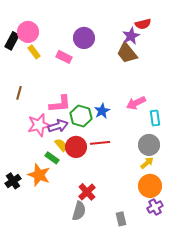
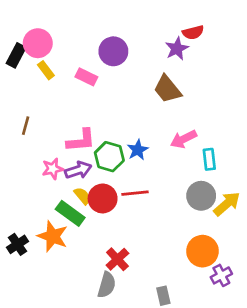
brown trapezoid: (127, 53) -> (167, 89), moved
pink star: (39, 125) -> (53, 169), size x0.7
green rectangle: (52, 158) -> (70, 213), size x1.5
yellow arrow: (147, 163) -> (227, 204), moved, size x1.5
purple cross: (155, 207) -> (221, 275), moved

